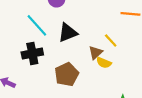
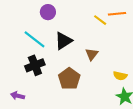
yellow line: (111, 41) -> (100, 20), moved
yellow semicircle: (104, 63) -> (120, 76), moved

